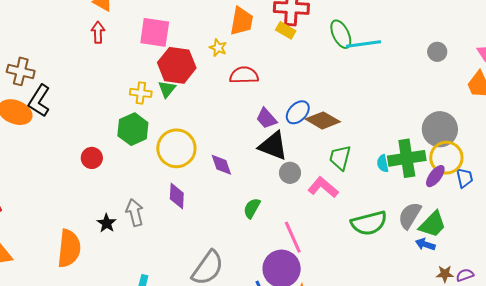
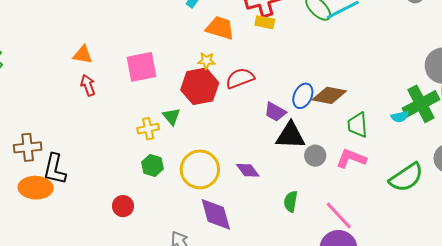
orange trapezoid: (242, 21) -> (220, 28), turned -64
red hexagon: (177, 65) -> (200, 86), moved
green hexagon: (133, 129) -> (153, 165), size x0.7
cyan semicircle: (383, 164) -> (400, 117), turned -72
purple diamond: (177, 196) -> (216, 214), size x1.4

